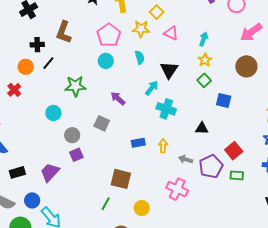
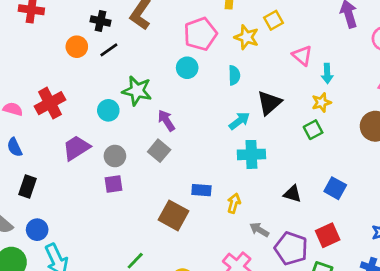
pink triangle: (171, 33) -> (302, 56), moved
cyan arrow: (203, 39) -> (327, 74), turned 144
red cross: (14, 90) -> (50, 103), moved, size x1.5
purple arrow: (118, 98) -> (166, 120), moved
blue square: (224, 101) -> (335, 188), moved
cyan cross: (166, 109) -> (251, 154), turned -36
cyan circle: (53, 113) -> (108, 110), moved
purple pentagon: (211, 166) -> (291, 248), turned 30
black rectangle: (17, 172) -> (27, 186), turned -70
purple trapezoid: (50, 172) -> (76, 148), moved
brown square: (121, 179) -> (174, 215), moved

